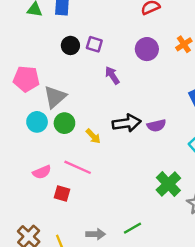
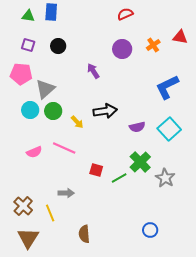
purple square: (94, 44) -> (28, 45), moved
purple semicircle: (156, 125) -> (137, 127), moved
red square: (62, 194) -> (96, 170), moved
green line: (133, 228) -> (119, 178), moved
gray arrow: (96, 234) -> (66, 193), moved

